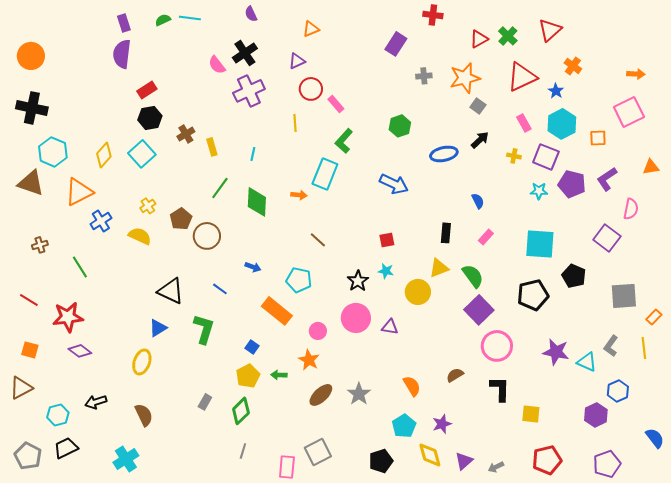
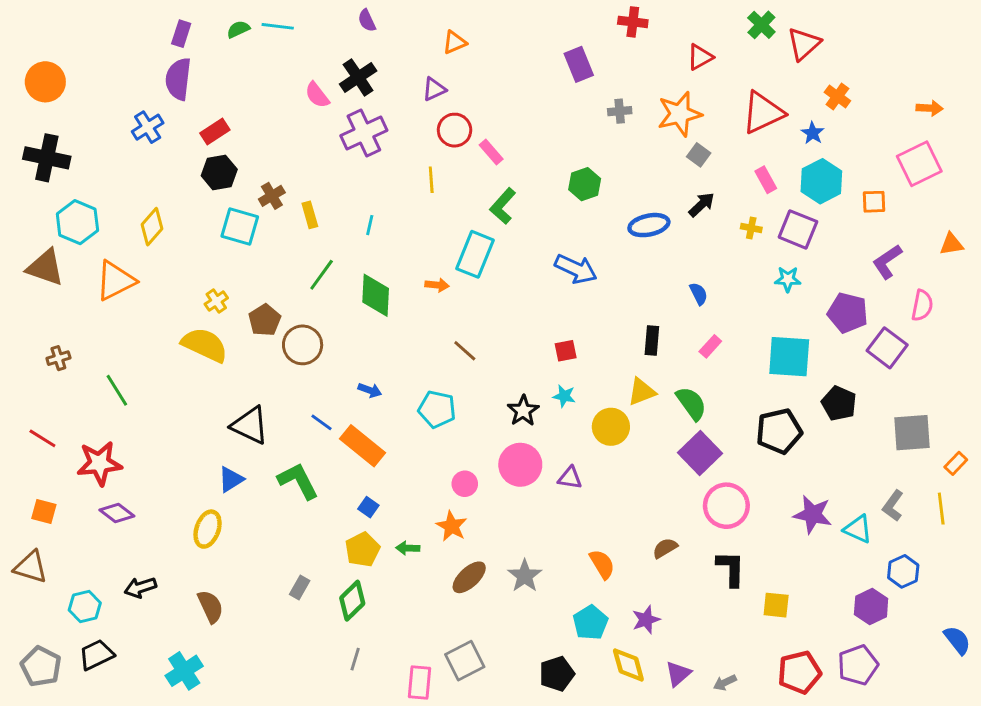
purple rectangle: (124, 23) -> (181, 34), turned 36
green cross: (508, 36) -> (761, 25), moved
purple rectangle: (396, 44) -> (579, 64), turned -55
cyan square: (142, 154) -> (240, 227), moved, turned -32
purple pentagon: (572, 184) -> (848, 313), moved
blue cross: (101, 221) -> (148, 127), moved
yellow semicircle: (140, 236) -> (205, 345), size x1.4
orange rectangle: (277, 311) -> (362, 446), moved
green L-shape: (204, 329) -> (298, 481), turned -44
brown triangle: (21, 388) -> (31, 567), turned 45
purple pentagon: (607, 464) -> (858, 665), moved

